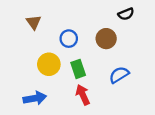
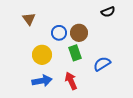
brown circle: (106, 39) -> (79, 33), moved
green rectangle: (78, 69) -> (75, 53), moved
blue arrow: (35, 98) -> (42, 81), moved

